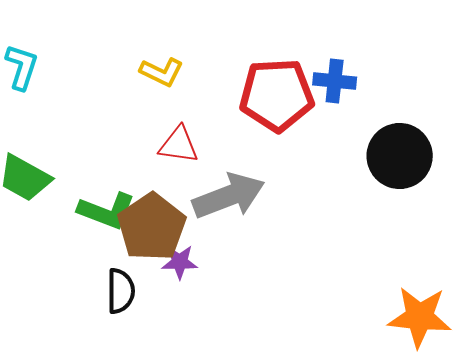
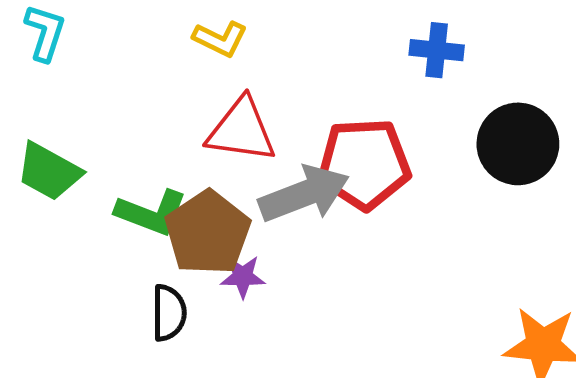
red pentagon: (277, 95) -> (364, 164), moved
red triangle: (179, 145) -> (241, 130), size x1.4

